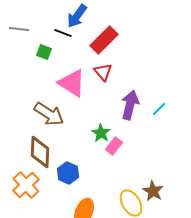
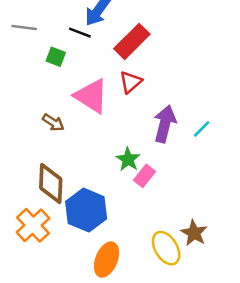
red triangle: (103, 72) -> (131, 82), turned 30
brown arrow: (49, 114) -> (53, 123), moved, size x0.6
blue hexagon: (68, 173) -> (86, 210), size x1.5

